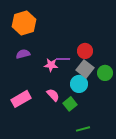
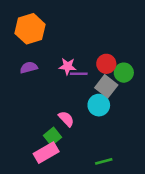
pink star: (51, 65) -> (67, 66), moved
green circle: (105, 73) -> (124, 73), moved
pink rectangle: (21, 99) -> (46, 153), moved
green square: (70, 104) -> (52, 136), moved

